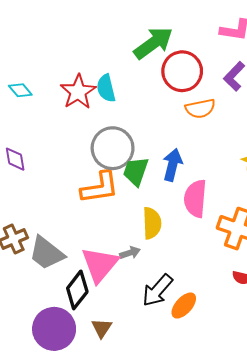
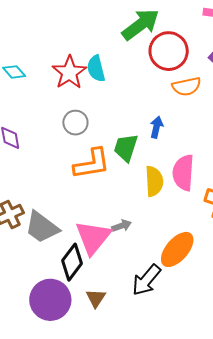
gray circle: (113, 148) -> (75, 123), moved, size x0.6
blue arrow: (172, 165) -> (157, 127), moved, size x0.7
yellow semicircle: (152, 223) -> (154, 181), moved
black arrow: (157, 290) -> (146, 280), moved
orange ellipse: (184, 306) -> (177, 249), moved, size x1.4

